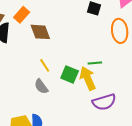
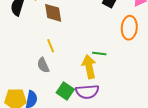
green square: (70, 75) -> (65, 91), moved
purple semicircle: (104, 102) -> (87, 92), moved

